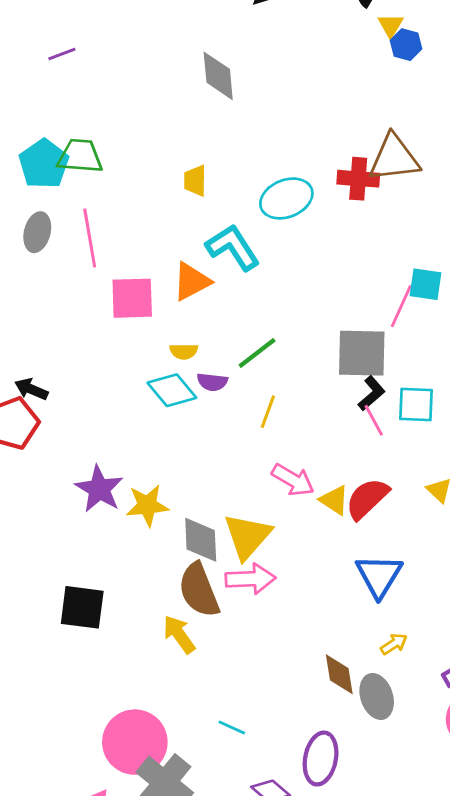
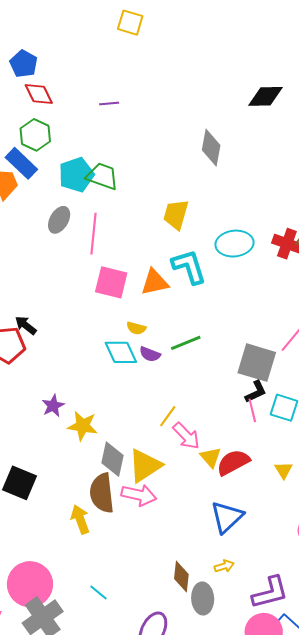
yellow trapezoid: (195, 181) -> (176, 214), size x1.4
yellow line: (268, 412) -> (168, 416), moved
purple star: (99, 489) -> (53, 406), size x0.7

